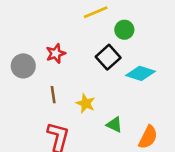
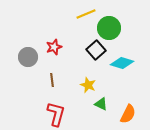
green circle: (124, 30) -> (109, 28), size x1.5
yellow star: (86, 103) -> (88, 85), moved

